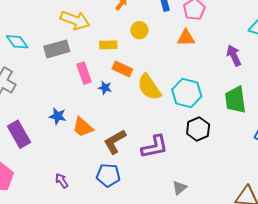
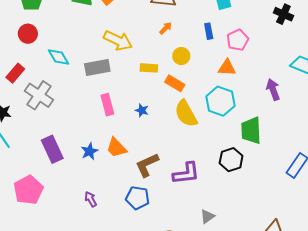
orange rectangle: (122, 69) -> (175, 83), moved
pink rectangle: (84, 73) -> (107, 105), moved
cyan hexagon: (187, 93) -> (220, 101), moved
green trapezoid: (235, 100) -> (251, 130), moved
blue star: (58, 116) -> (89, 151), moved, turned 30

